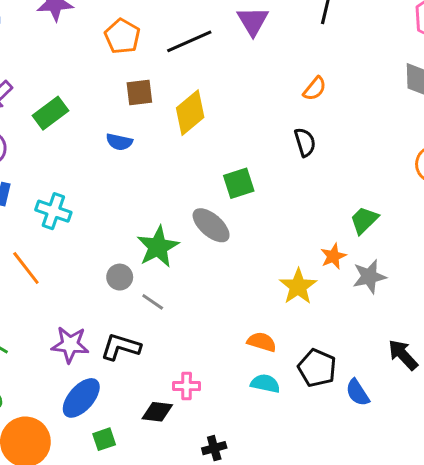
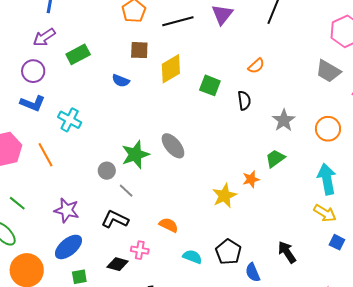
green square: (239, 183) -> (210, 85), moved, turned 30
gray star: (369, 277) -> (284, 120), moved, turned -30
orange semicircle: (262, 342) -> (169, 225), moved
black L-shape: (121, 347) -> (115, 219), moved

